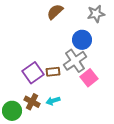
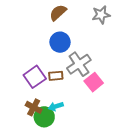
blue circle: (82, 40) -> (60, 42), moved
green circle: (12, 111) -> (44, 117), moved

